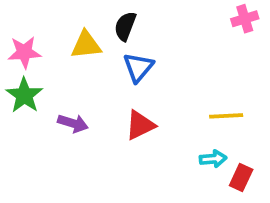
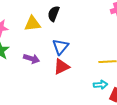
blue triangle: (138, 67) -> (61, 47), moved
purple arrow: (73, 123) -> (32, 59), moved

